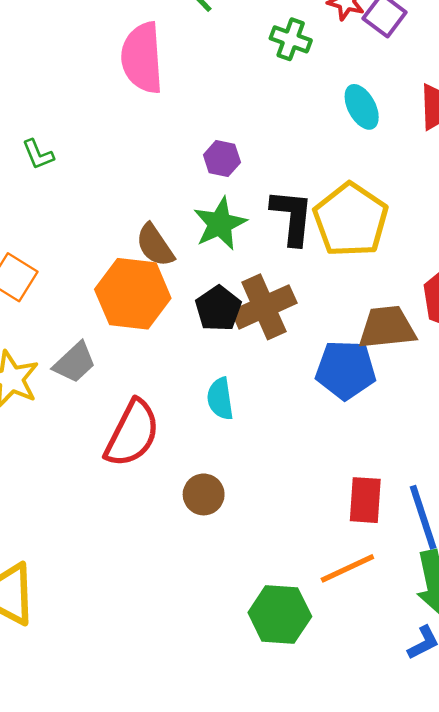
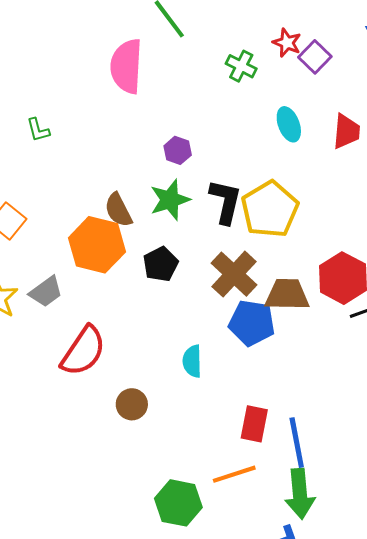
brown cross: (264, 307) -> (234, 274), moved, turned -30
cyan semicircle: (220, 399) -> (192, 361), moved

